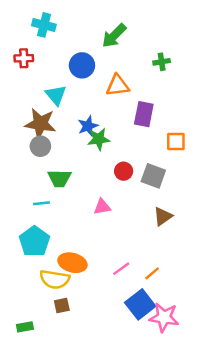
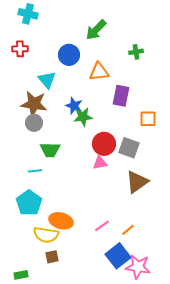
cyan cross: (44, 25) -> (28, 14), moved
blue star: (88, 126) -> (74, 106), turned -30
red circle: (124, 171) -> (104, 144), size x1.5
pink triangle: (102, 207) -> (100, 163), moved
brown triangle: (163, 216) -> (137, 182), size x1.4

